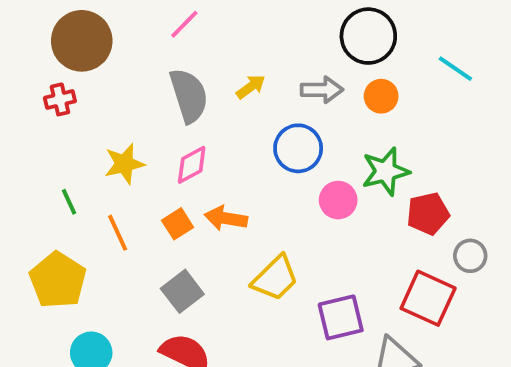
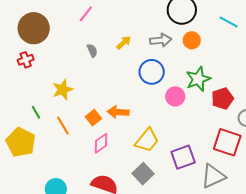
gray semicircle: (189, 96) -> (92, 51), size x0.5
pink diamond: (192, 165) -> (101, 143), moved
yellow pentagon: (58, 280) -> (21, 142), moved
gray square: (182, 291) -> (143, 174), moved

